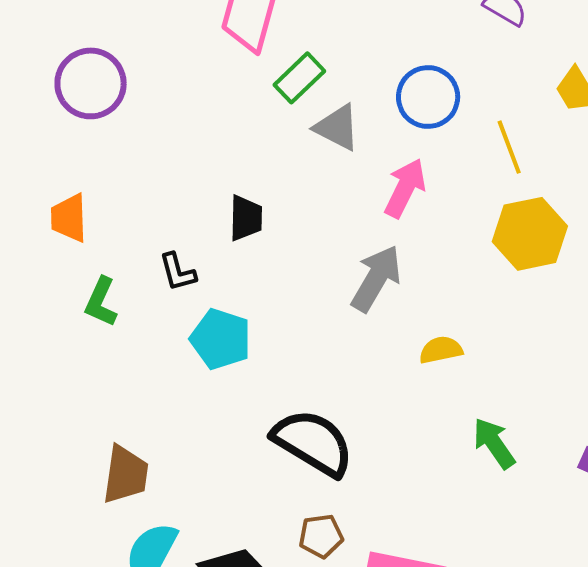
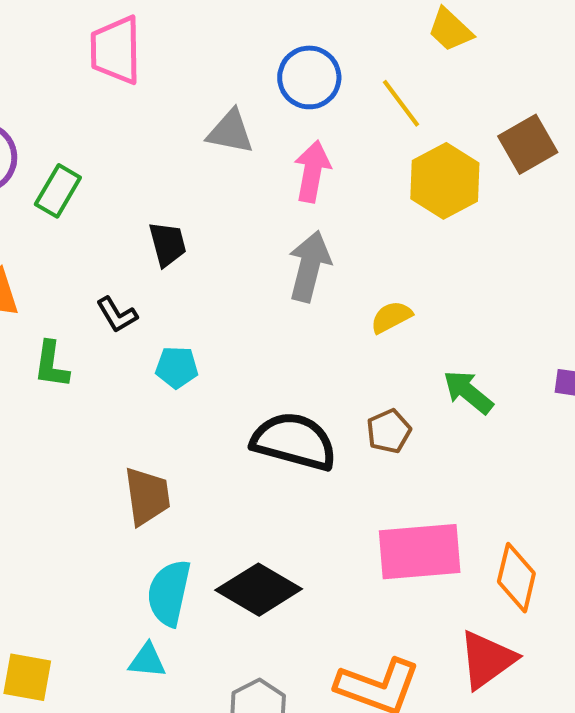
green rectangle: (299, 78) -> (58, 191), moved
cyan pentagon: (221, 339) -> (177, 367), size x0.7
brown trapezoid: (125, 475) -> (147, 496), moved
brown pentagon: (321, 536) -> (389, 431), moved

